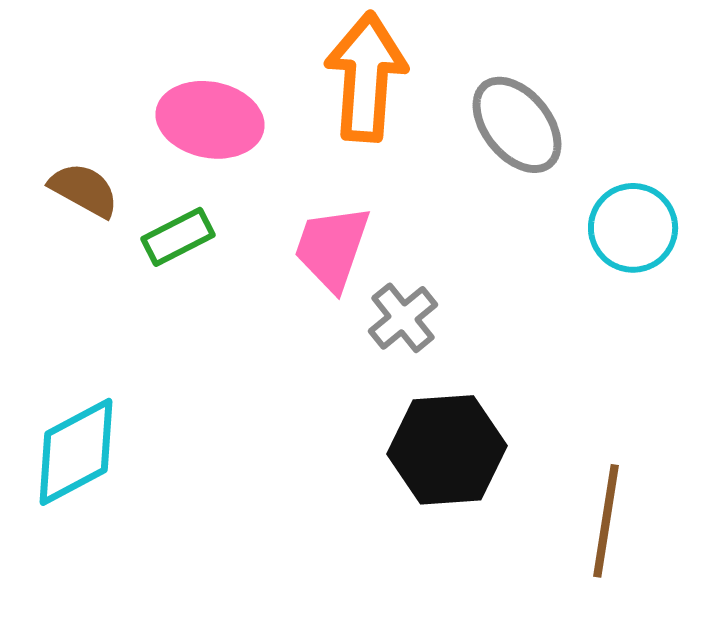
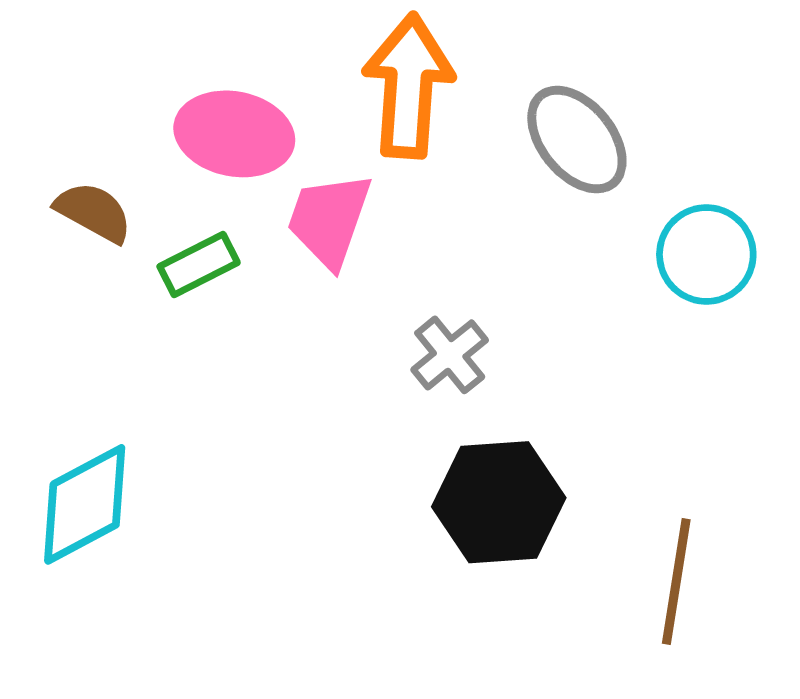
pink trapezoid: (332, 248) -> (329, 220), moved

